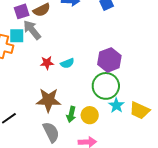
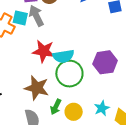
red star: (47, 63) -> (44, 51), size x1.6
cyan semicircle: (67, 63) -> (63, 56), size x1.5
green circle: (106, 86) -> (69, 74), moved

